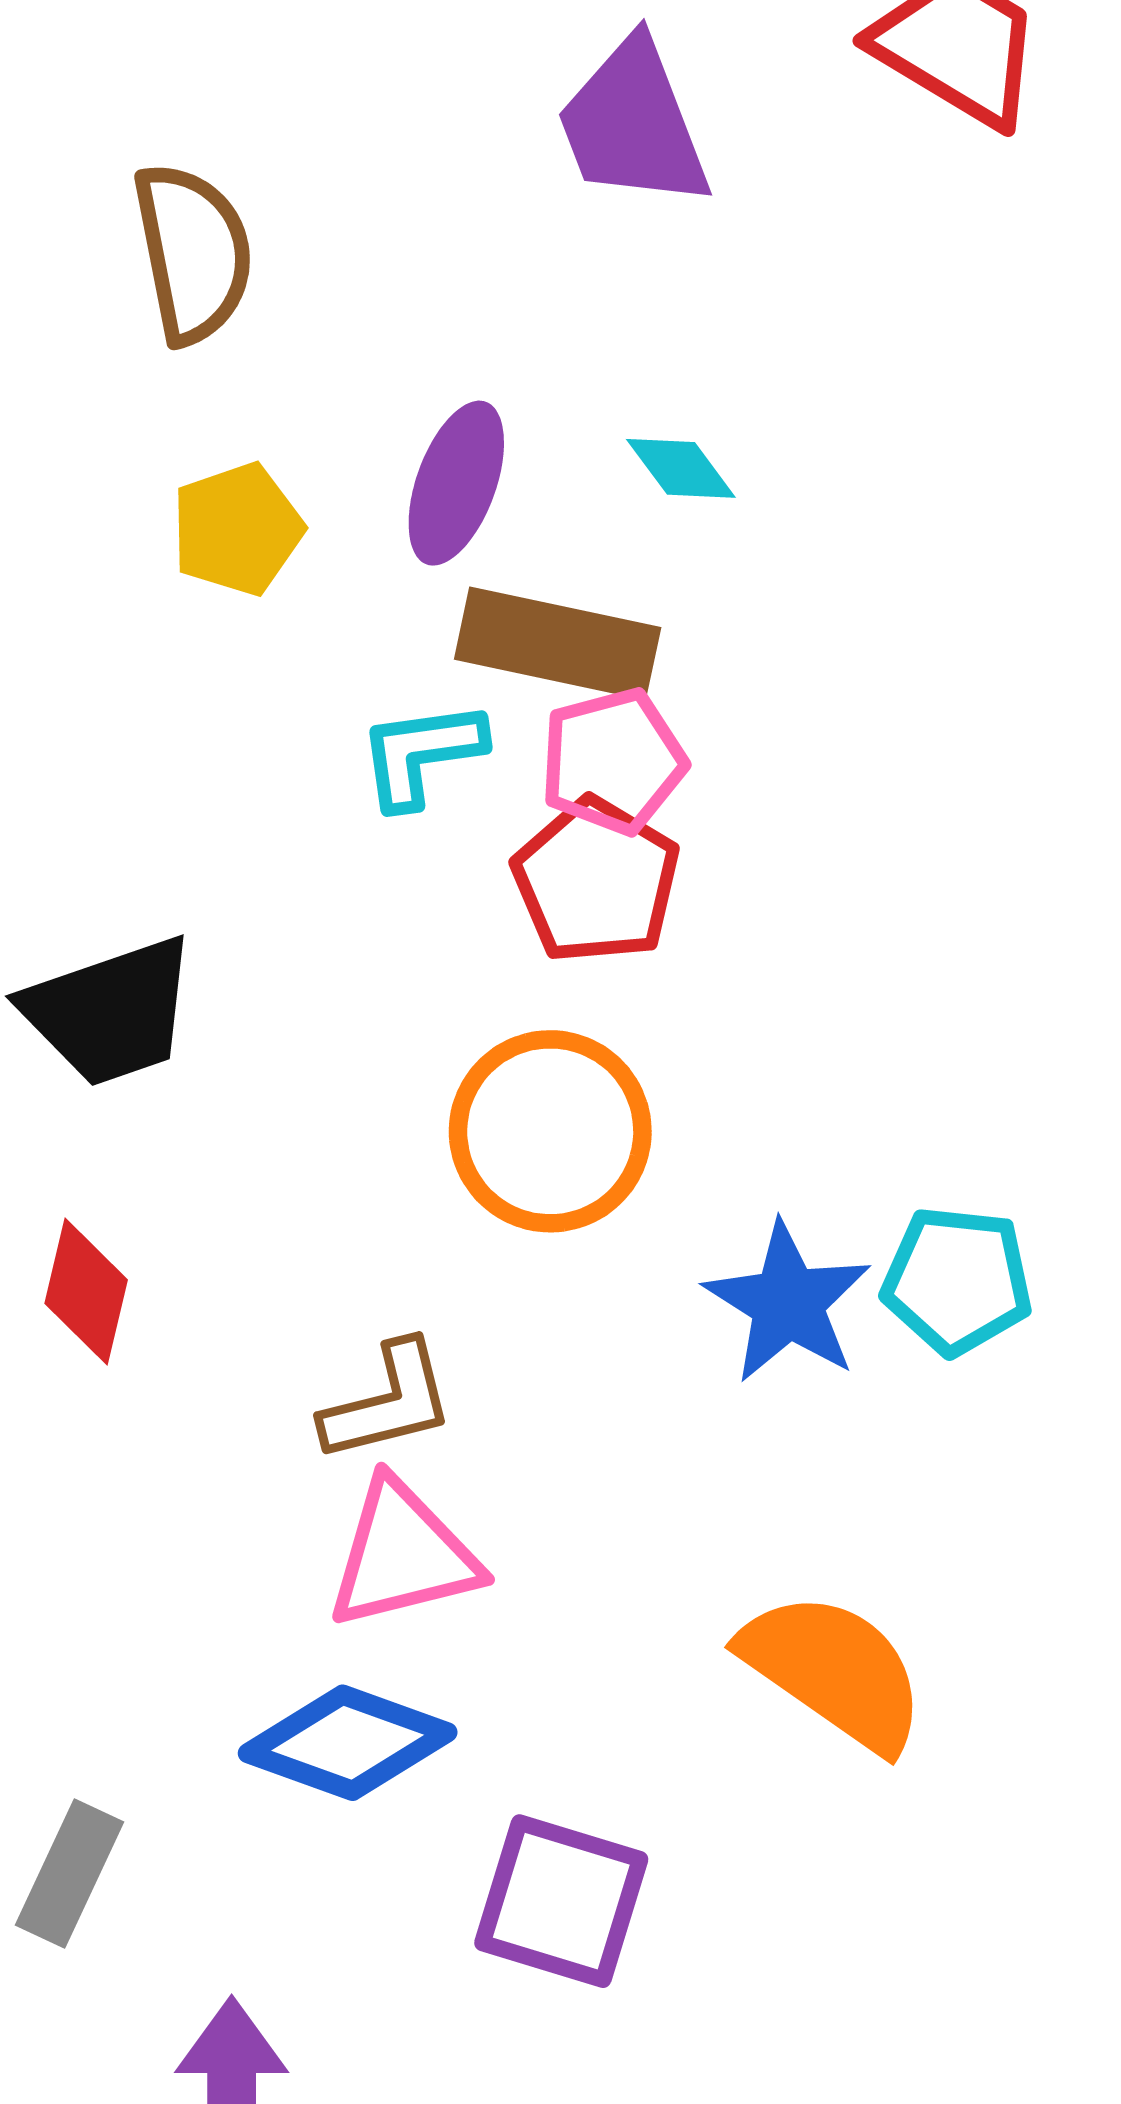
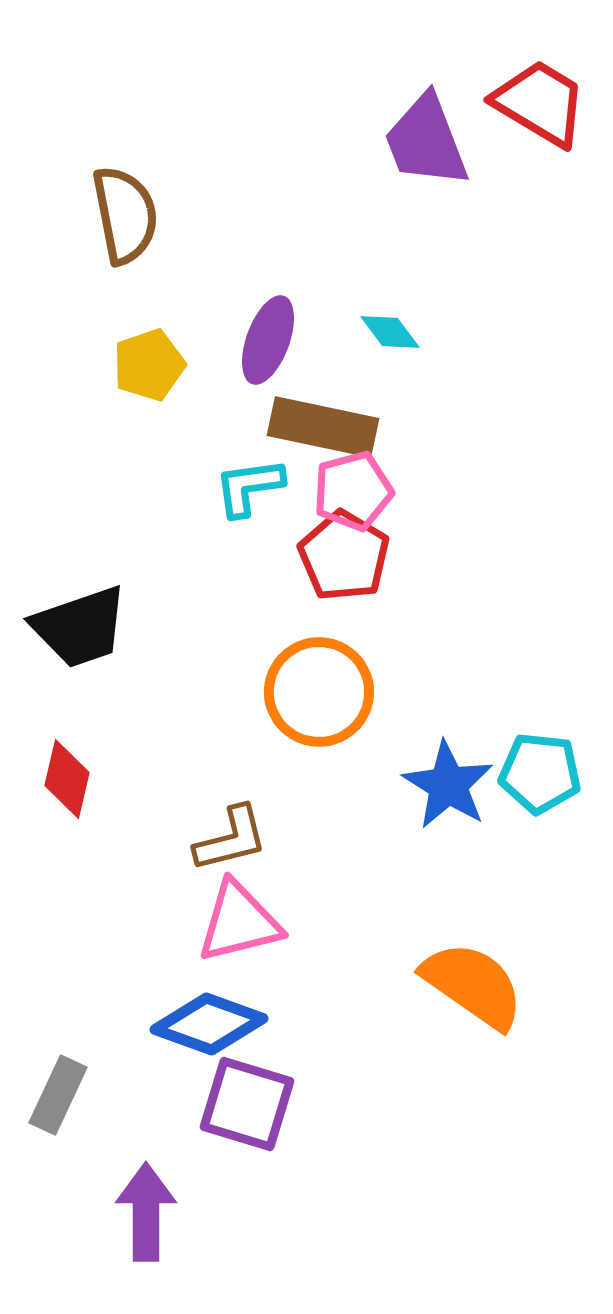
purple trapezoid: (633, 124) -> (426, 141), moved
purple square: (561, 1901) -> (247, 1104), moved

